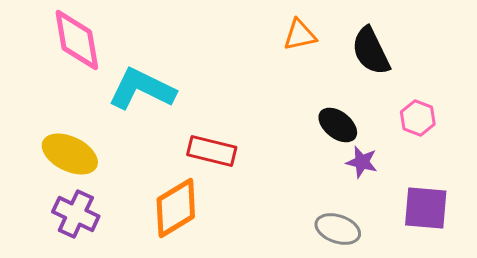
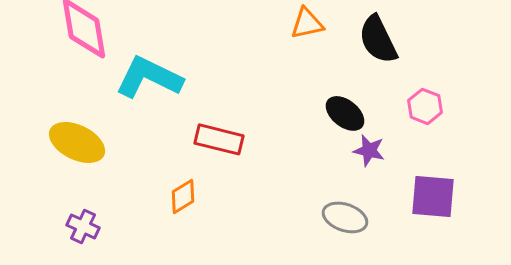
orange diamond: (176, 208) -> (183, 196), size x0.6
purple cross: (76, 214) -> (83, 226), moved, size x0.7

